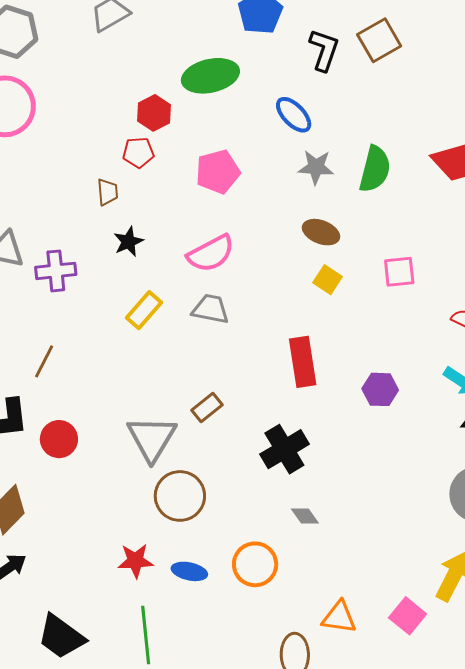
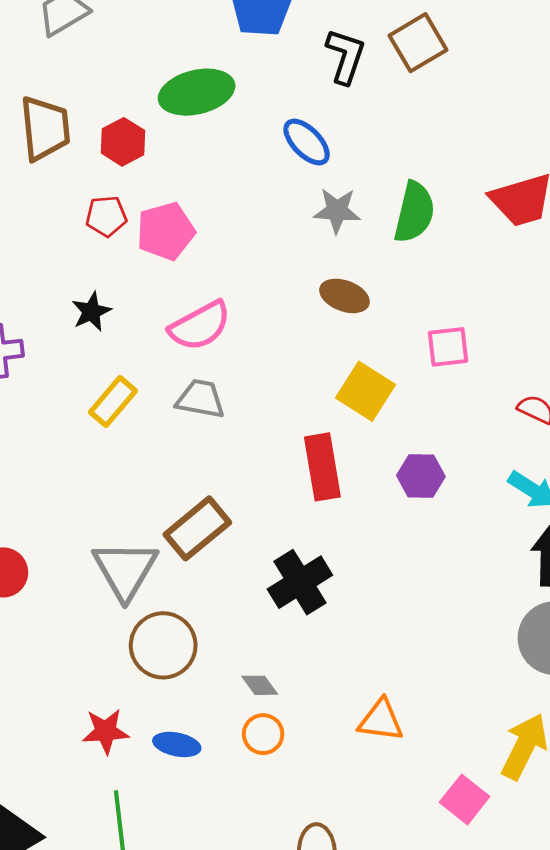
red pentagon: (138, 152) -> (106, 216), moved
pink pentagon: (218, 172) -> (166, 231), moved
brown trapezoid: (107, 192) -> (45, 128), moved, size x1.8
yellow square: (328, 280) -> (366, 391), moved, size x1.5
purple hexagon: (380, 389) -> (421, 476), moved
brown rectangle: (207, 407) -> (197, 528), size x1.6
gray diamond: (305, 516) -> (260, 685), moved
orange circle: (255, 564) -> (263, 734), size x0.7
orange triangle: (339, 617) -> (381, 720), moved

